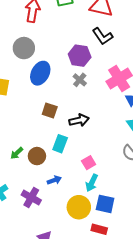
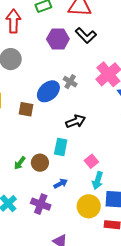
purple hexagon: (80, 56) -> (58, 39), moved
blue ellipse: (40, 73) -> (48, 91), moved, turned 30
brown square: (50, 110) -> (26, 109), moved

